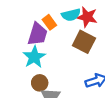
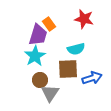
cyan semicircle: (71, 15) -> (76, 49), moved
brown square: (84, 42) -> (68, 69), moved, turned -30

